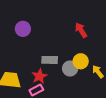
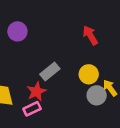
gray rectangle: (50, 60) -> (50, 71), turned -42
gray circle: (70, 68) -> (97, 95), moved

